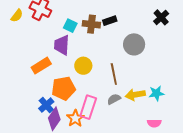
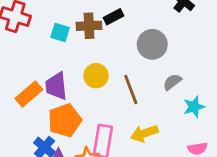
purple trapezoid: (62, 45) -> (56, 86), moved
yellow circle: (83, 66) -> (96, 76), moved
yellow arrow: (135, 95) -> (144, 133), moved
gray semicircle: (114, 99) -> (172, 82), moved

